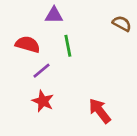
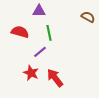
purple line: (41, 71) -> (40, 52), moved
red arrow: (100, 111) -> (55, 78), moved

